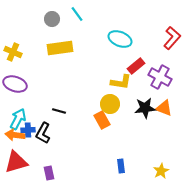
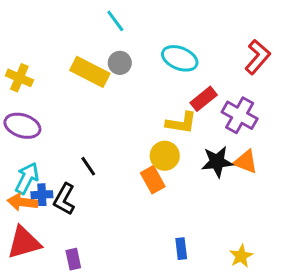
gray circle: (52, 19) -> (120, 63), moved
yellow rectangle: (60, 48) -> (90, 72), turned 35
black line: (59, 111) -> (88, 166), turned 40

